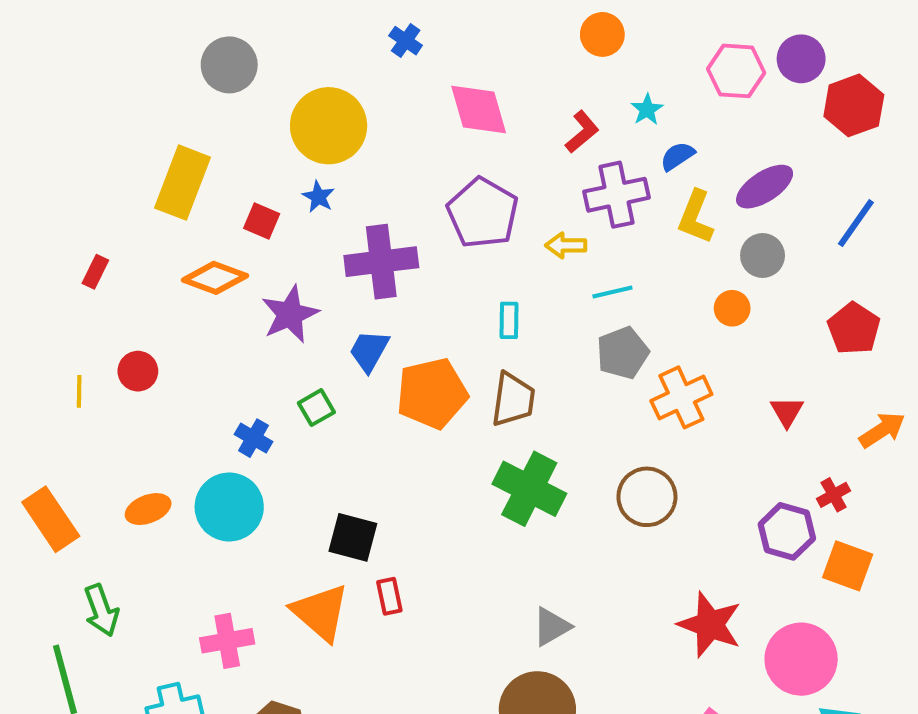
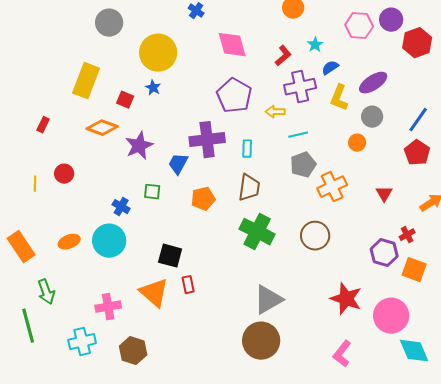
blue line: (856, 223) -> (418, 120), moved
purple cross: (381, 262) -> (207, 140), moved
orange pentagon: (432, 393) -> (203, 199), moved, size x0.7
green square: (316, 408) -> (152, 192), turned 36
gray triangle: (552, 627) -> (268, 300), size x1.5

